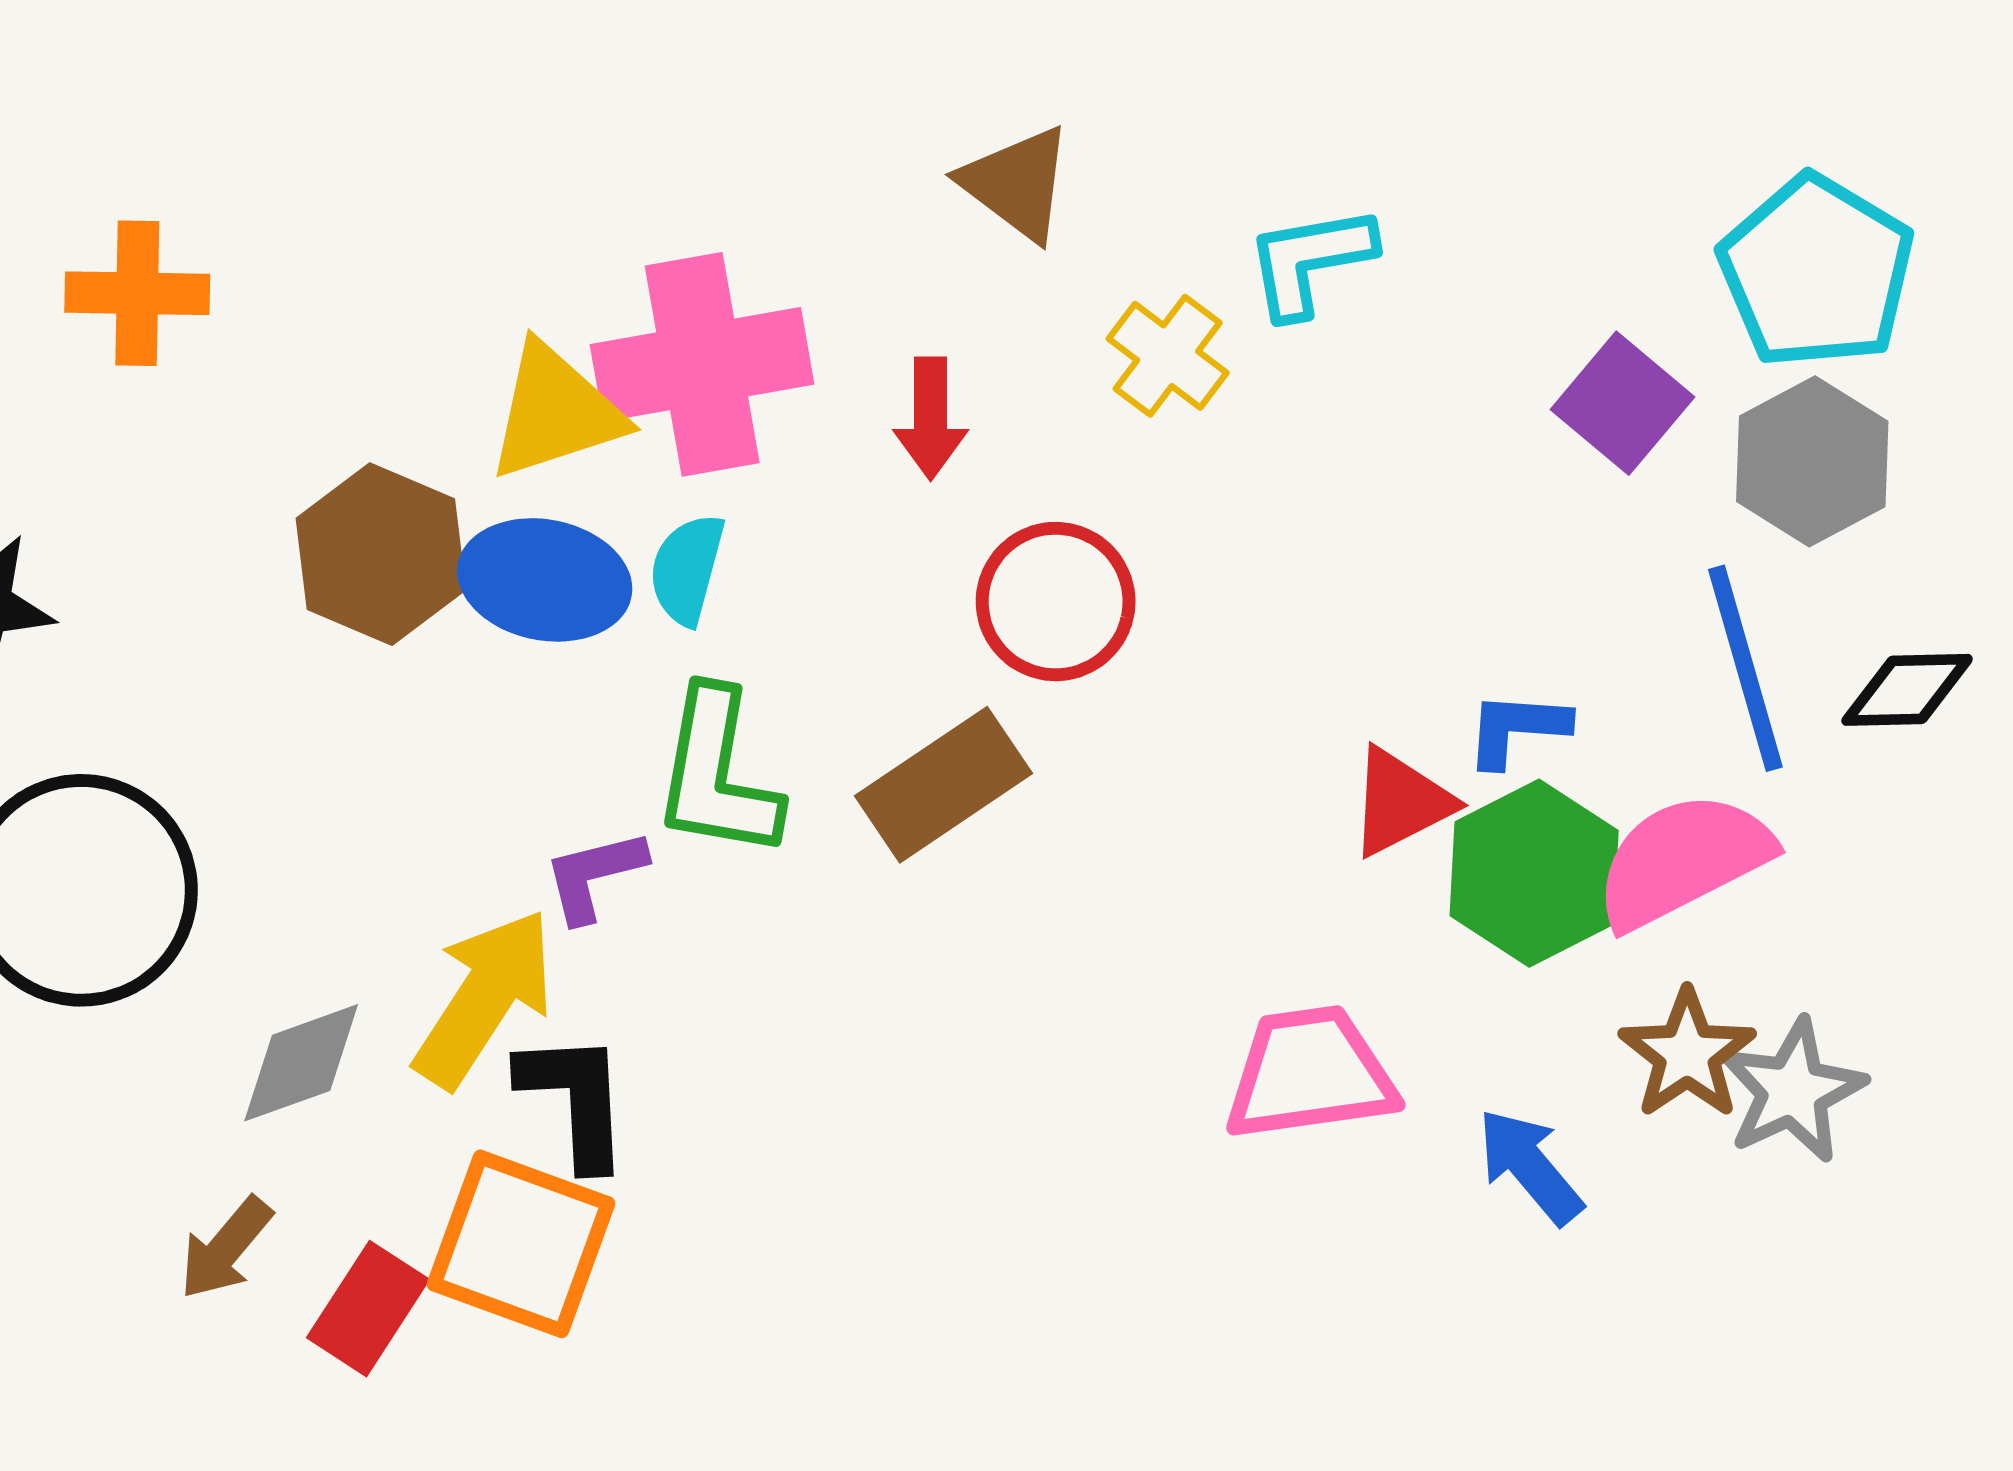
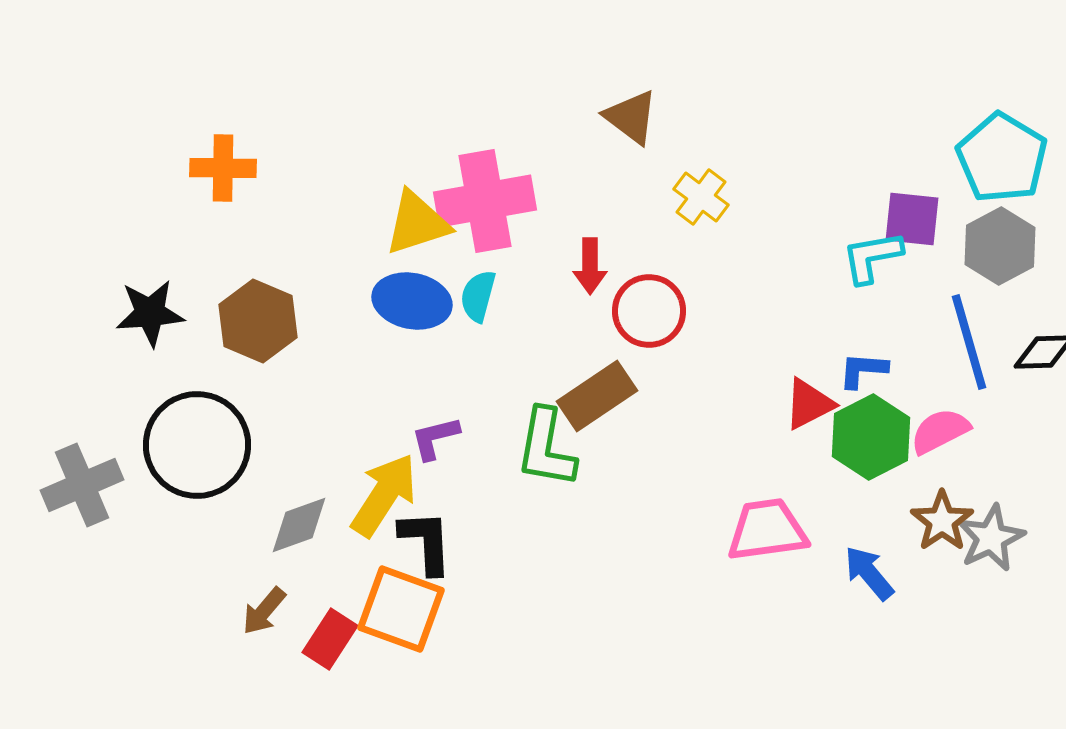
cyan L-shape: (1310, 261) -> (872, 257), moved
purple square: (1623, 403) -> (912, 219), turned -34
red arrow: (931, 418) -> (590, 266), moved
brown hexagon: (381, 554) -> (258, 321), moved
green L-shape: (717, 774) -> (546, 448), moved
pink semicircle: (1683, 860) -> (940, 431), size x0.7

